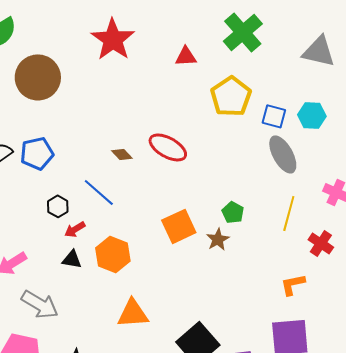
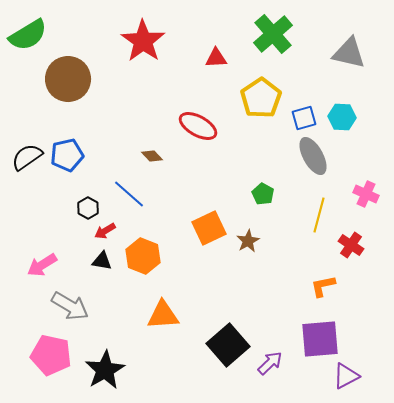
blue square: (274, 116) -> (304, 118), turned -30
red ellipse: (168, 147) -> (198, 126), moved
green pentagon: (233, 212) -> (263, 194), moved

